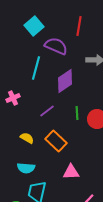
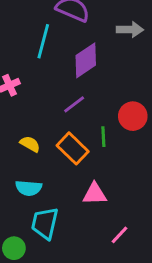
purple line: (47, 111) -> (74, 104), moved
green line: (77, 113) -> (103, 137), moved

